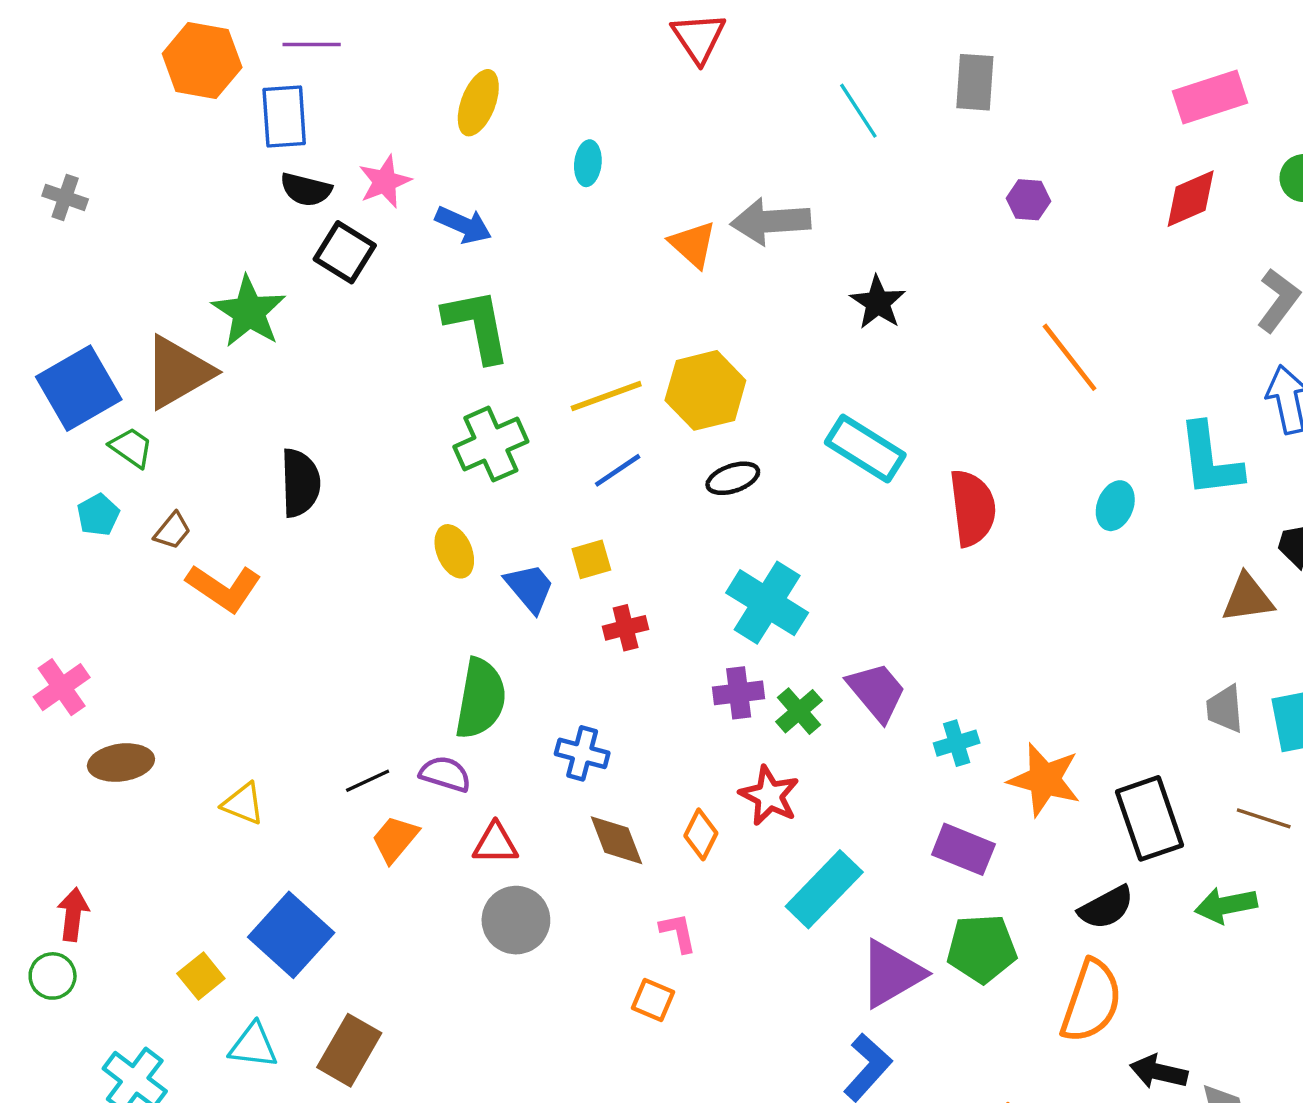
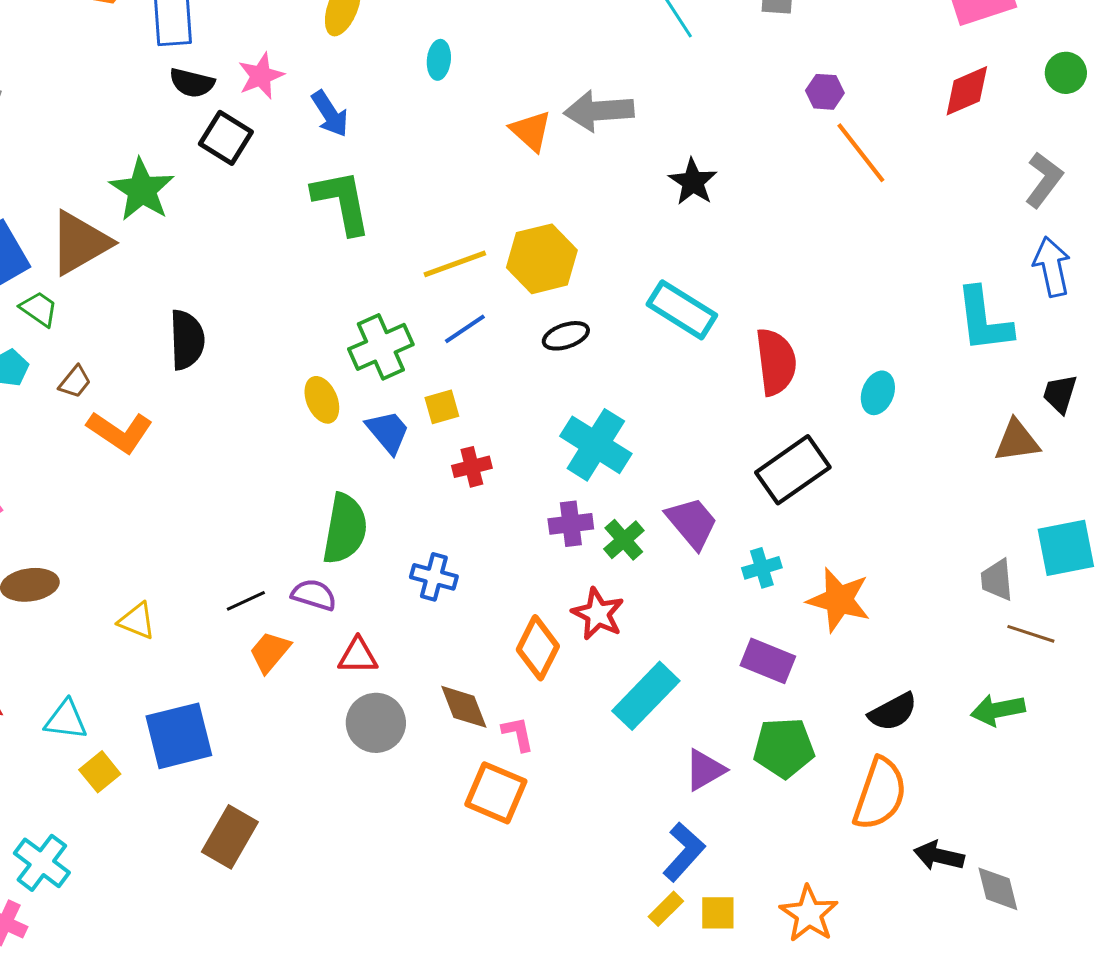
blue arrow: (463, 225) -> (330, 114), turned 33
orange line: (1070, 357) -> (861, 153), moved
green cross: (491, 444) -> (381, 347), moved
cyan ellipse: (1115, 506) -> (878, 393), moved
gray trapezoid: (1225, 709) -> (997, 580), moved
black rectangle: (1149, 818) -> (793, 470), moved, turned 74
orange diamond: (701, 834) -> (538, 648), size x1.4
brown diamond: (616, 840) -> (464, 707), moved
blue square: (291, 935) -> (179, 736), turned 34
purple triangle: (892, 974) -> (705, 770), size x0.7
orange square: (653, 1000) -> (496, 793), size x1.6
cyan triangle: (253, 1046) -> (66, 720), moved

